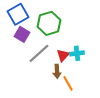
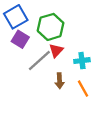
red triangle: (63, 55) -> (56, 50), moved
orange line: (68, 83) -> (83, 89), moved

